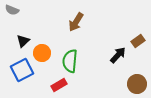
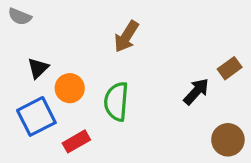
red rectangle: (59, 85) -> (76, 141), moved

